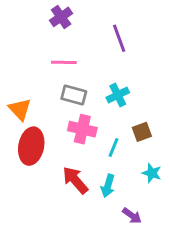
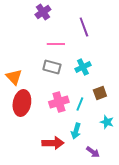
pink line: (64, 62) -> (56, 44), moved
pink cross: (82, 129) -> (59, 102), moved, turned -30
red arrow: (75, 180) -> (53, 143), moved, turned 130

